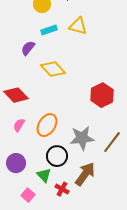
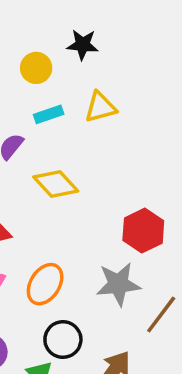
yellow triangle: (78, 26) -> (100, 107), turned -30
gray star: (82, 138) -> (118, 284), moved

